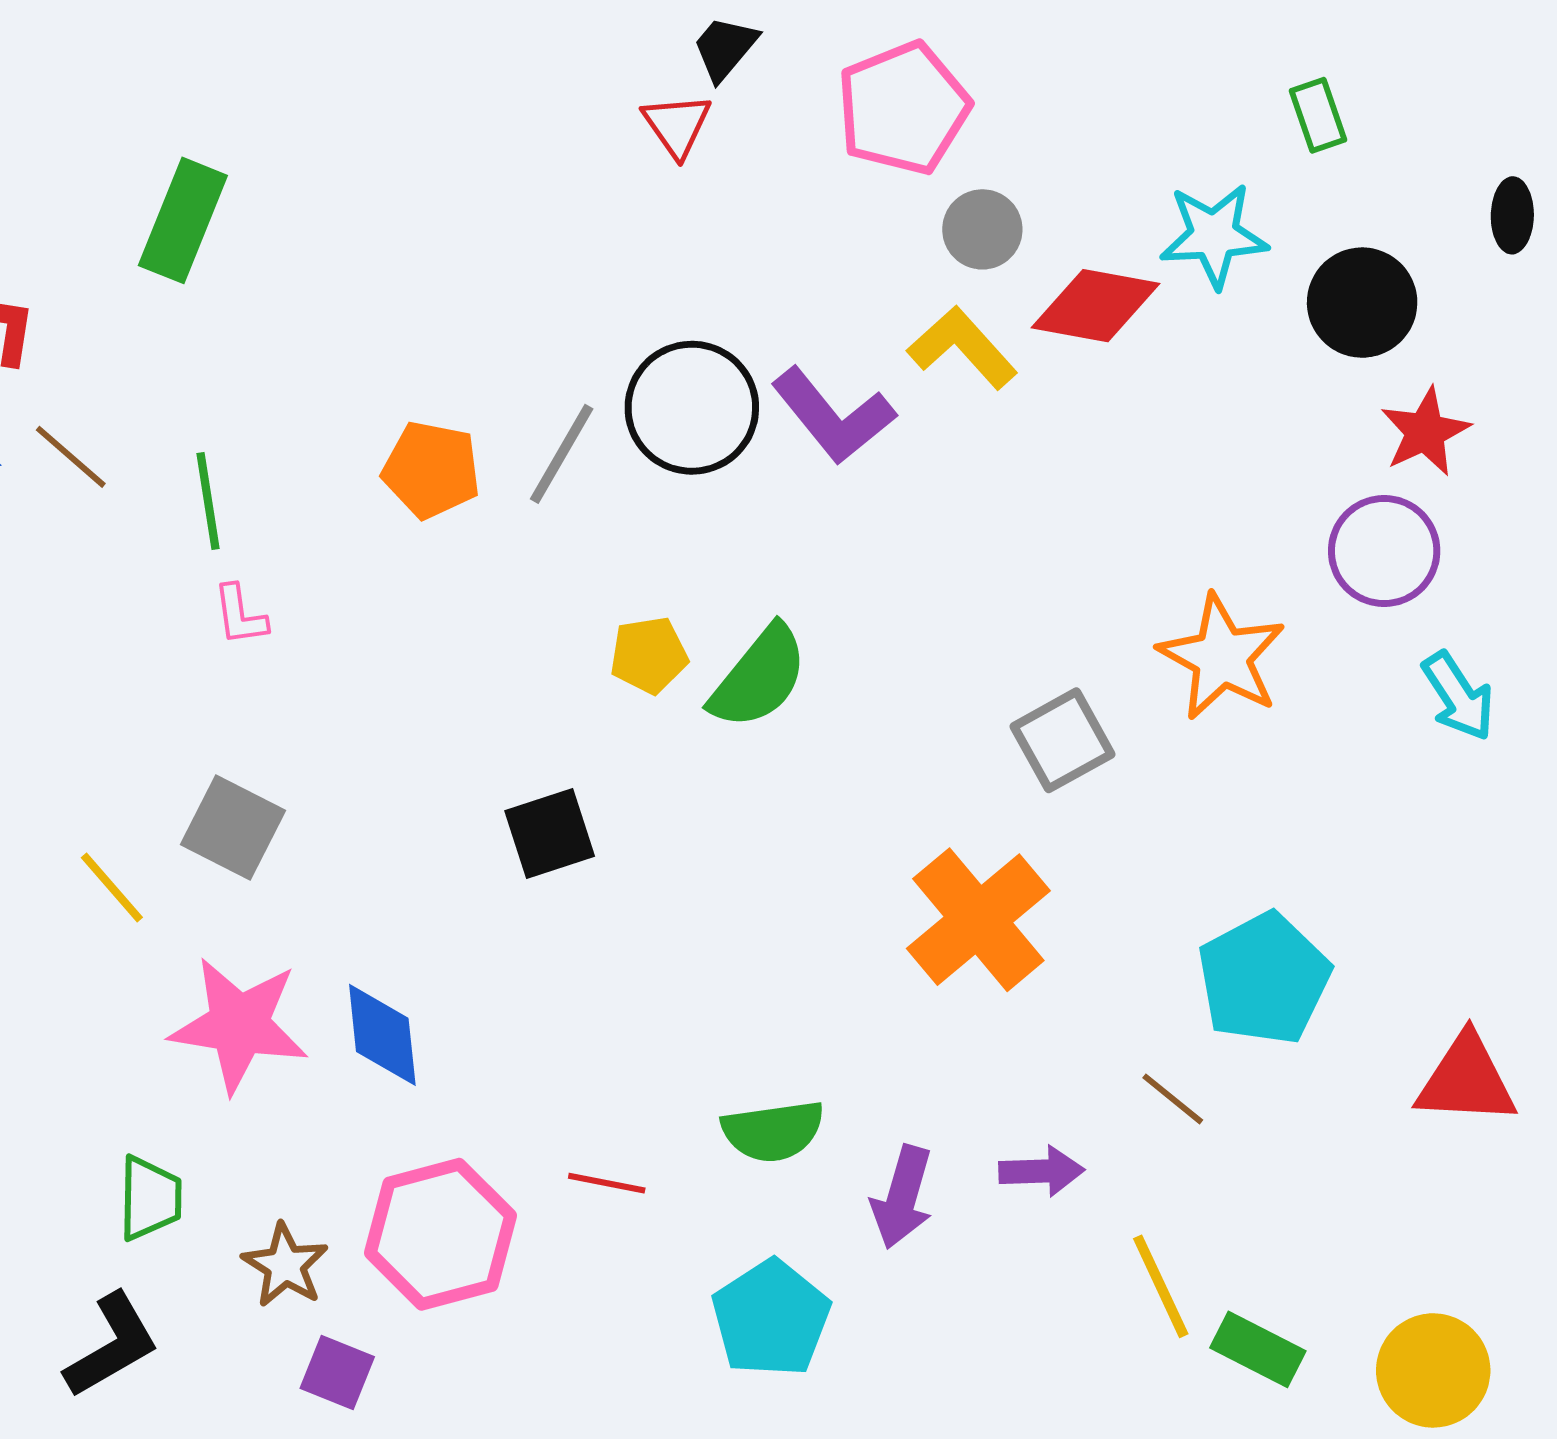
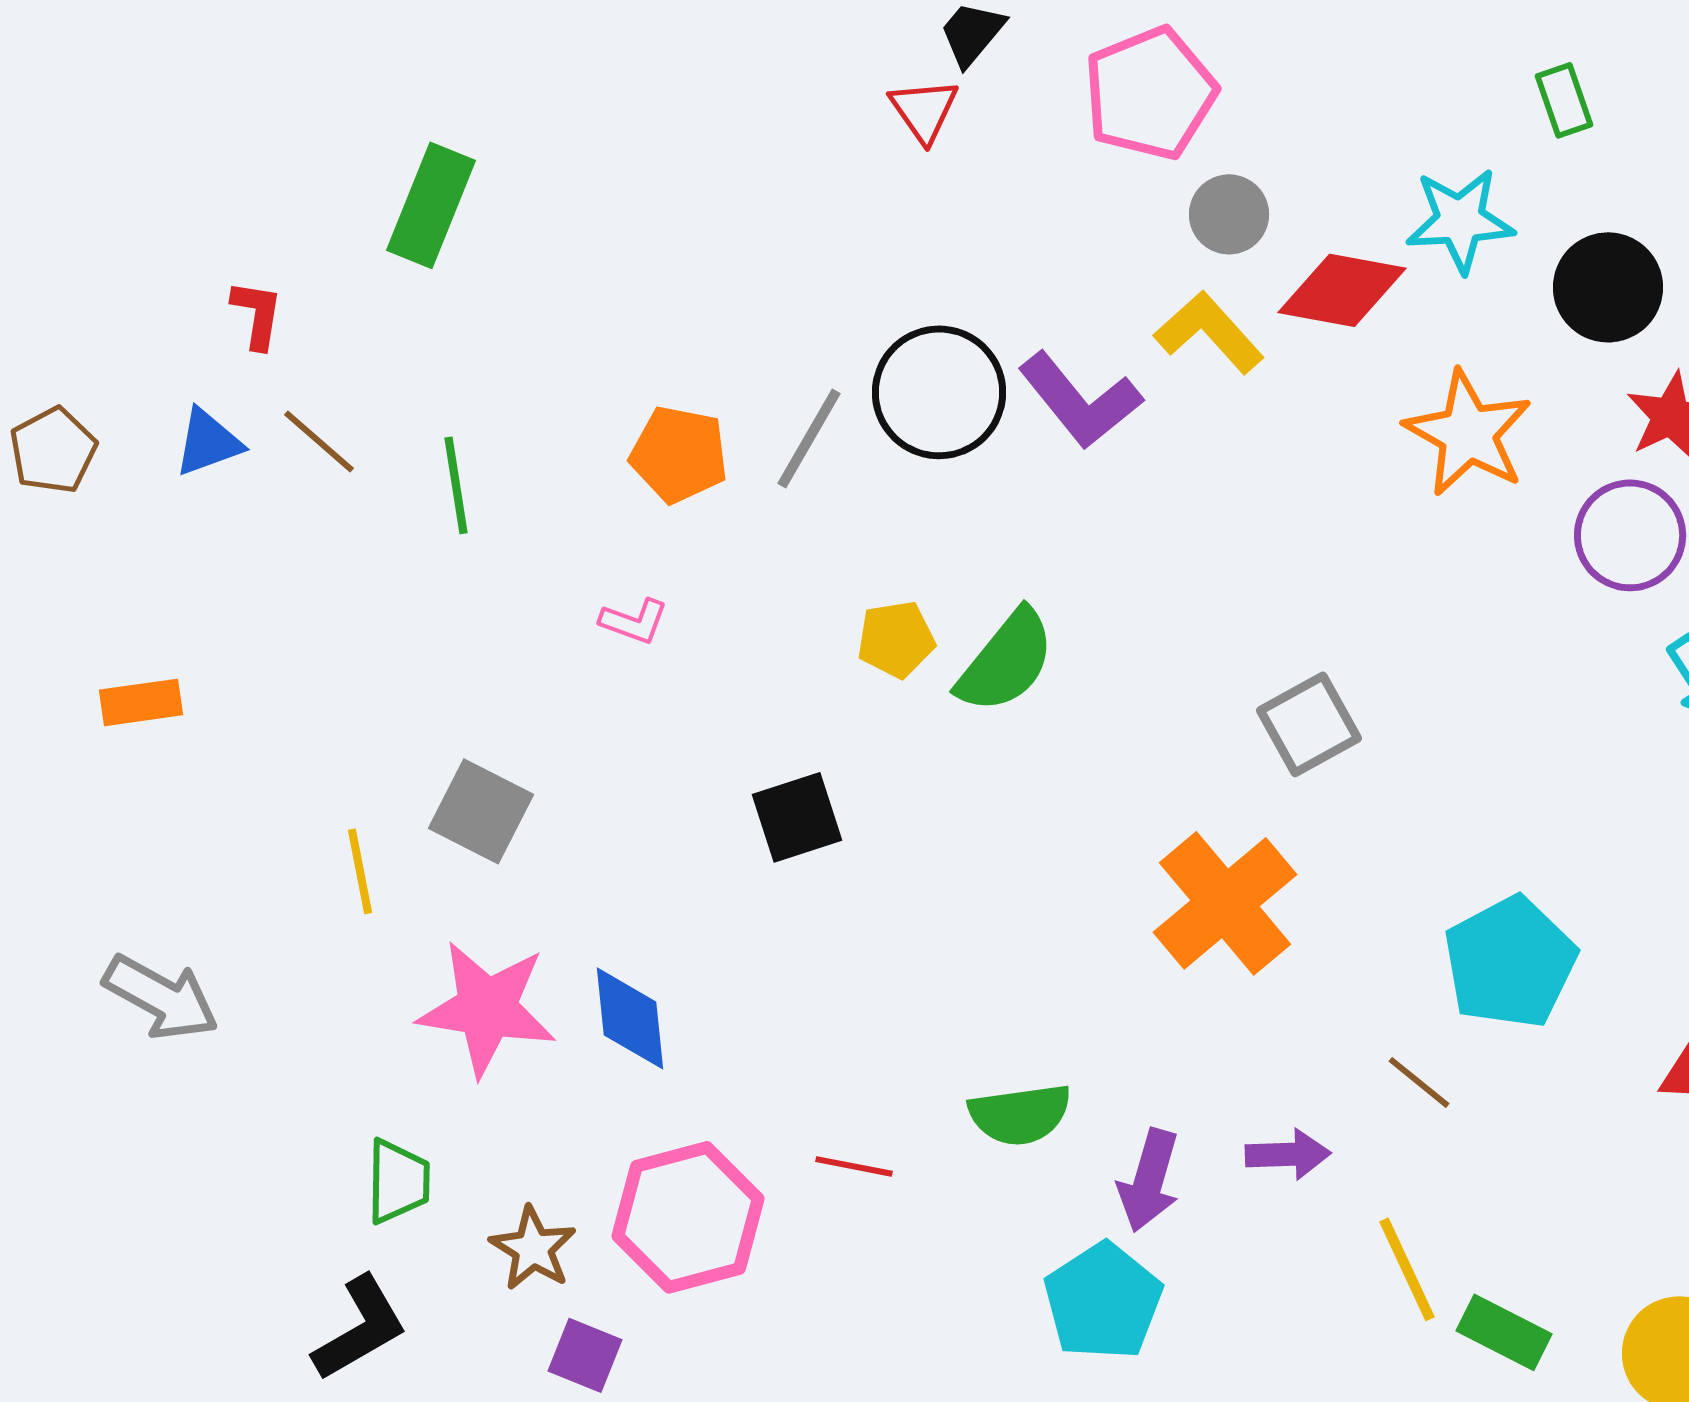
pink L-shape: (240, 615) -> (634, 621), moved, turned -62
orange star: (1222, 657) -> (1468, 433), moved
yellow line: (112, 888) -> (360, 871), turned 30
cyan pentagon: (771, 1318) -> (1103, 1301), moved

